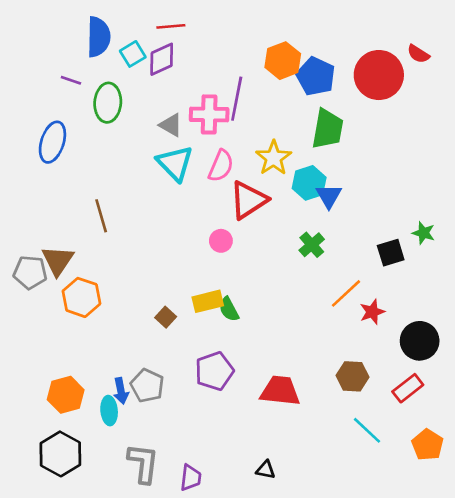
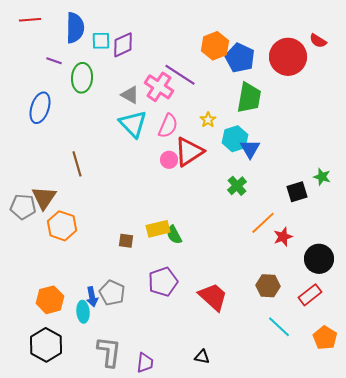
red line: (171, 26) -> (30, 20), moved
cyan square: (133, 54) -> (101, 41), turned 30
purple line: (237, 99) -> (180, 75), turned -68
pink cross: (209, 114) -> (159, 87), turned 32
yellow star: (274, 158) -> (208, 120), size x0.6
pink circle: (221, 241) -> (169, 160), moved
brown square: (166, 317) -> (126, 241), turned -35
red trapezoid: (280, 391) -> (213, 297), turned 36

